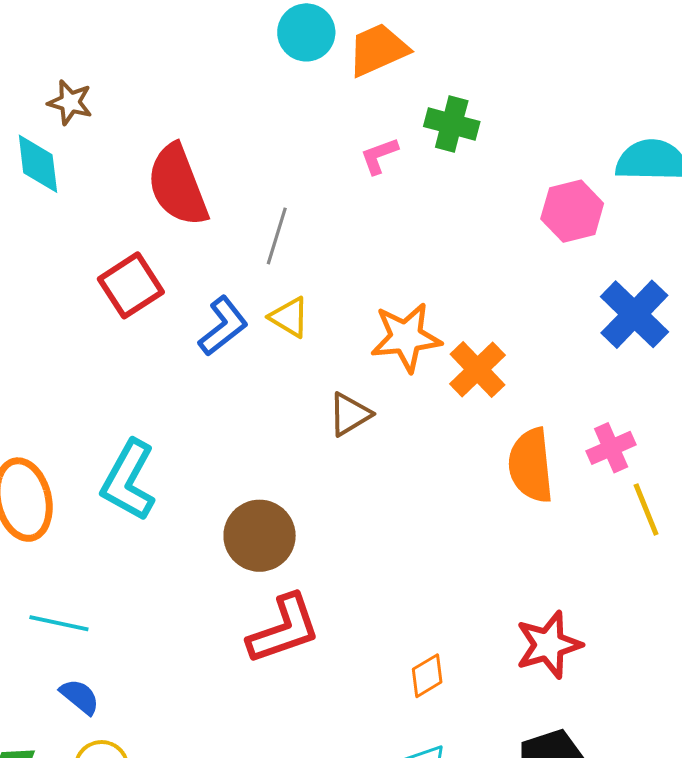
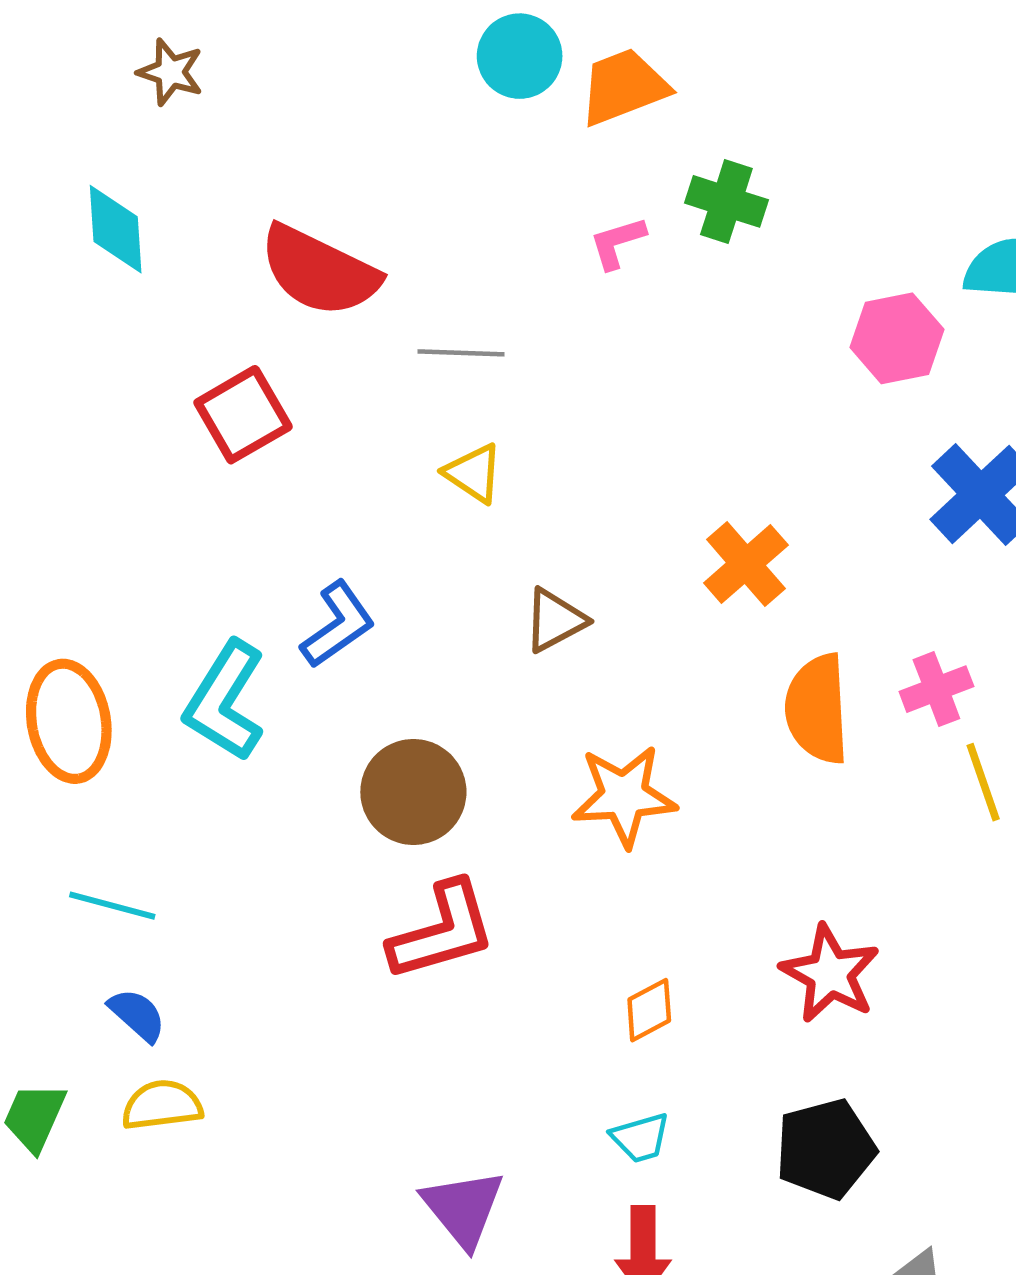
brown star: (70, 102) -> (171, 72), moved
red semicircle: (178, 185) -> (319, 271), turned -46
gray line: (277, 236) -> (461, 353), turned 72
blue L-shape: (223, 326) -> (338, 625), moved
orange star: (406, 337) -> (624, 796), moved
red star: (549, 645) -> (830, 974), turned -30

